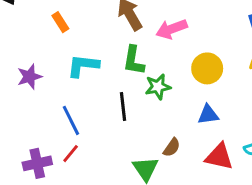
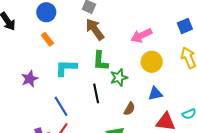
pink arrow: (171, 29) -> (141, 36), moved
brown semicircle: (172, 147) -> (129, 109), moved

